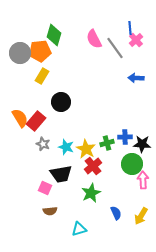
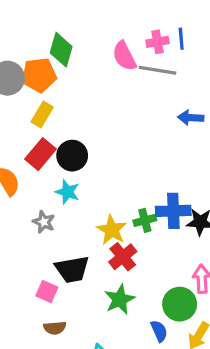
pink cross: (136, 40) -> (157, 42), moved, turned 32
gray line: (115, 48) -> (157, 70), turned -45
red rectangle: (36, 121) -> (41, 154), moved
blue cross: (125, 137) -> (173, 211), size x1.5
cyan star: (66, 147) -> (67, 192), moved
green circle: (132, 164) -> (180, 304), moved

